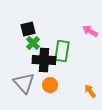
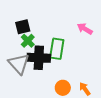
gray triangle: (24, 83) -> (19, 64), moved
orange circle: (50, 85) -> (63, 88), moved

